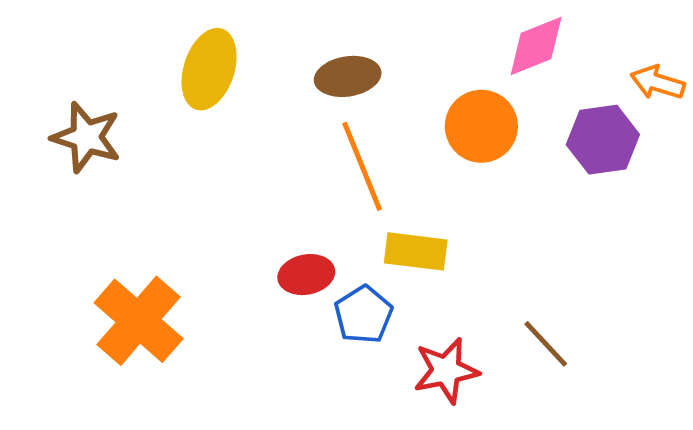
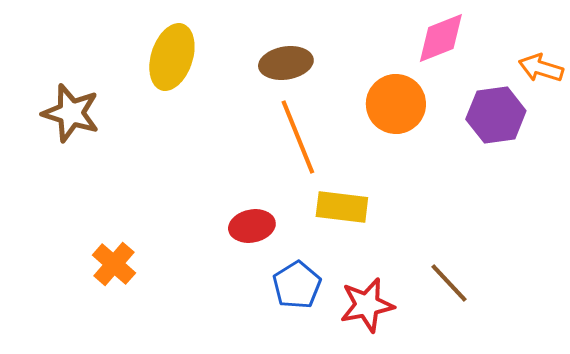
blue pentagon: (363, 315) -> (297, 285), moved
orange cross: (139, 321) -> (114, 264), size x0.6

